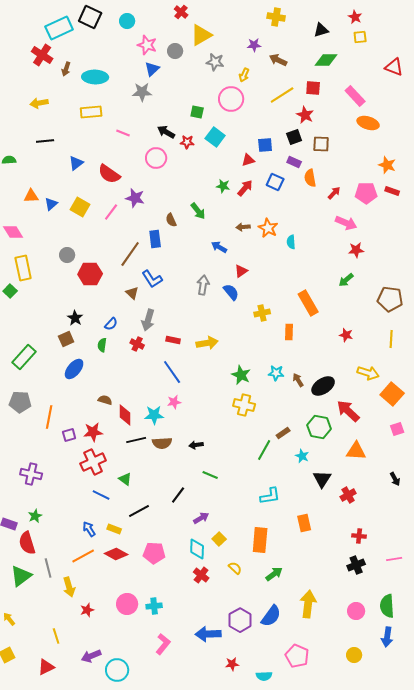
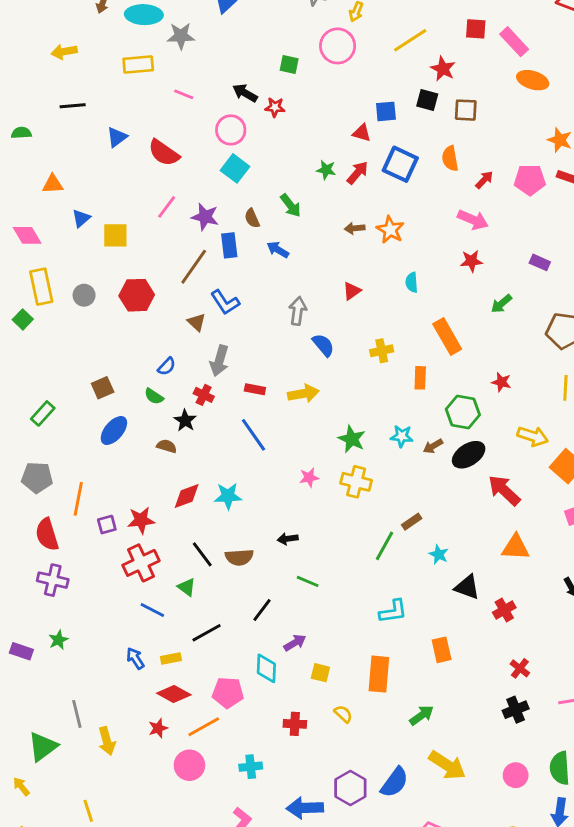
red square: (313, 88) -> (476, 29), moved
gray star: (142, 92) -> (181, 36), moved
cyan square: (215, 137) -> (235, 168), moved
black square: (294, 137) -> (427, 100), turned 35
red triangle: (248, 160) -> (362, 133), turned 32
purple rectangle: (294, 162) -> (540, 262), moved
blue square: (275, 182) -> (400, 164), size x1.4
purple star: (135, 198) -> (205, 217), moved
blue triangle: (51, 204) -> (81, 218), moved
yellow square: (80, 207) -> (115, 235), moved, turned -30
pink arrow: (346, 223) -> (473, 220), moved
cyan semicircle: (291, 242) -> (412, 282), moved
blue arrow: (219, 247) -> (278, 250), moved
red star: (356, 250) -> (471, 261), moved
gray circle: (67, 255) -> (84, 295), moved
blue semicircle: (231, 292) -> (323, 345), moved
black star: (75, 318) -> (185, 421), moved
green semicircle: (102, 345) -> (154, 396), turned -64
green rectangle: (24, 357) -> (43, 413), size x0.7
brown arrow: (298, 380) -> (433, 446), turned -88
brown semicircle: (105, 400) -> (167, 446), moved
pink star: (174, 402) -> (309, 478), moved
red diamond: (125, 415) -> (187, 496), turned 70
green hexagon: (319, 427) -> (463, 412), moved
black line: (136, 440) -> (202, 554), moved, turned 66
brown semicircle: (162, 443) -> (239, 557), moved
black triangle: (322, 479) -> (467, 587), turned -42
yellow rectangle: (114, 529) -> (171, 658), turned -32
red cross: (359, 536) -> (520, 668), turned 32
yellow square: (219, 539) -> (320, 673), turned -32
red semicircle: (27, 543) -> (47, 534), moved
cyan diamond: (197, 549) -> (266, 668), moved
orange line: (83, 556) -> (204, 727), moved
green arrow: (274, 574) -> (422, 715), moved
red cross: (201, 575) -> (295, 724), turned -35
green triangle: (21, 576) -> (43, 747), moved
yellow arrow: (308, 604) -> (447, 765), turned 116
cyan cross: (154, 606) -> (251, 767), moved
red star: (87, 610) -> (158, 728), moved

